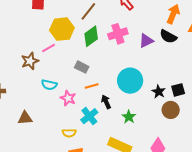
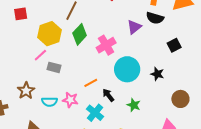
pink cross: (118, 34) -> (106, 45), moved
brown star: (30, 61) -> (26, 91), moved
gray rectangle: (82, 67) -> (54, 67), moved
cyan semicircle: (49, 85) -> (49, 102), moved
black square: (178, 90) -> (174, 45), moved
brown circle: (171, 110) -> (180, 99), moved

